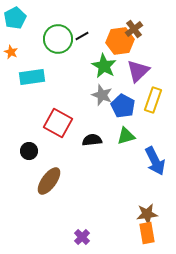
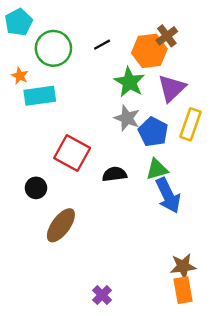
green circle: (58, 39) -> (53, 48), moved
orange star: (11, 52) -> (20, 76), moved
blue arrow: (155, 161) -> (168, 195), moved

